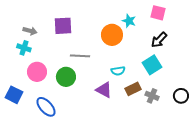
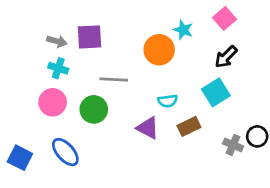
pink square: (158, 13) -> (225, 18), turned 35
gray arrow: (30, 31) -> (57, 41), moved
cyan cross: (24, 48) -> (58, 68), moved
blue square: (14, 95) -> (20, 158), moved
gray cross: (152, 96) -> (233, 145), moved

